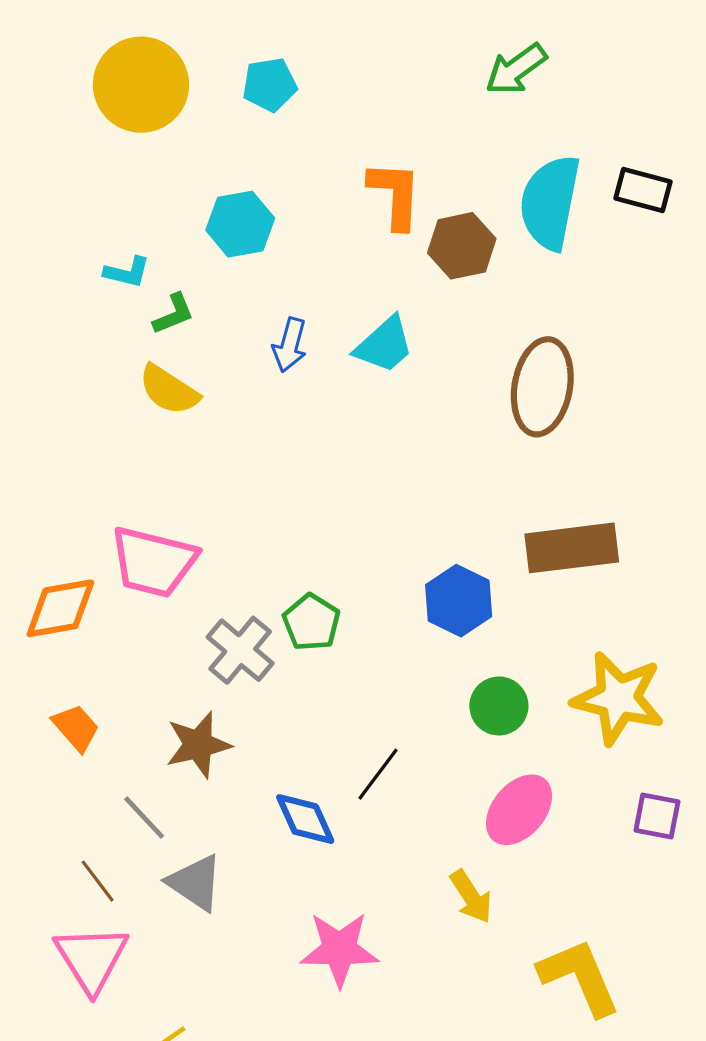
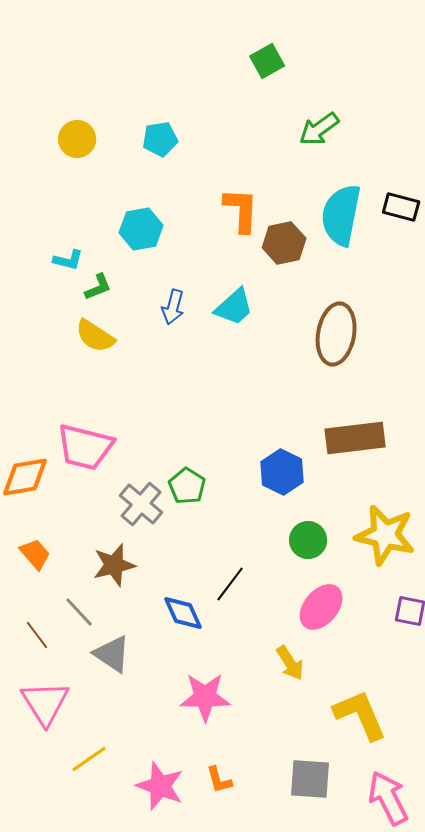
yellow circle: (141, 85) -> (77, 139), size x0.6
brown line: (98, 881) -> (37, 635), moved

